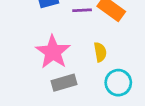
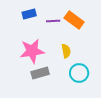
pink star: (53, 52) -> (32, 51), turned 30

